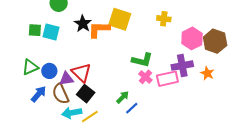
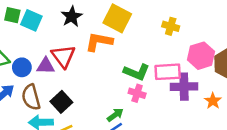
orange L-shape: (99, 29) -> (99, 42), moved
red triangle: (81, 73) -> (63, 56), moved
pink cross: (145, 77) -> (137, 93), turned -32
purple triangle: (66, 79) -> (46, 66), moved
pink rectangle: (167, 79) -> (168, 72), moved
green arrow: (123, 97) -> (115, 115), moved

